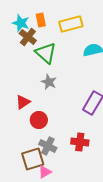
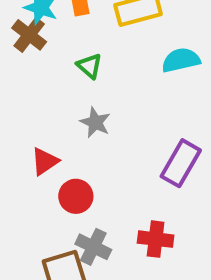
brown cross: (28, 37) -> (29, 35), moved
green triangle: (46, 53) -> (89, 66), size x0.6

